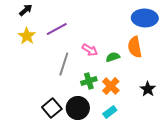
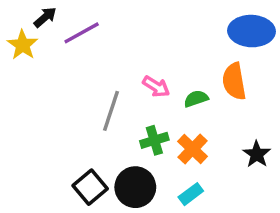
purple line: (57, 29) -> (82, 33), moved
yellow star: (27, 36) -> (23, 45), moved

